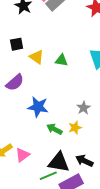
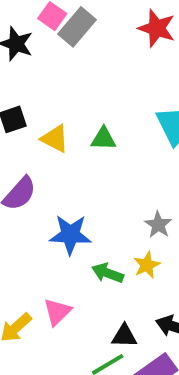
pink triangle: (22, 155) -> (57, 312), moved
black triangle: (59, 162) -> (124, 336), size x0.6

